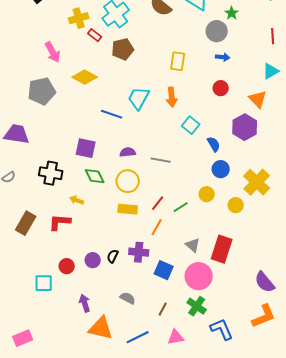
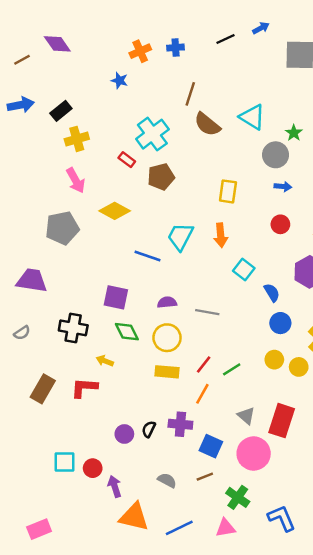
yellow cross: (79, 18) -> (77, 139), moved
yellow circle: (207, 194) -> (274, 360), moved
red circle: (67, 266) -> (93, 468), moved
green cross: (197, 306) -> (238, 497), moved
brown line: (163, 309) -> (205, 477), moved, turned 40

